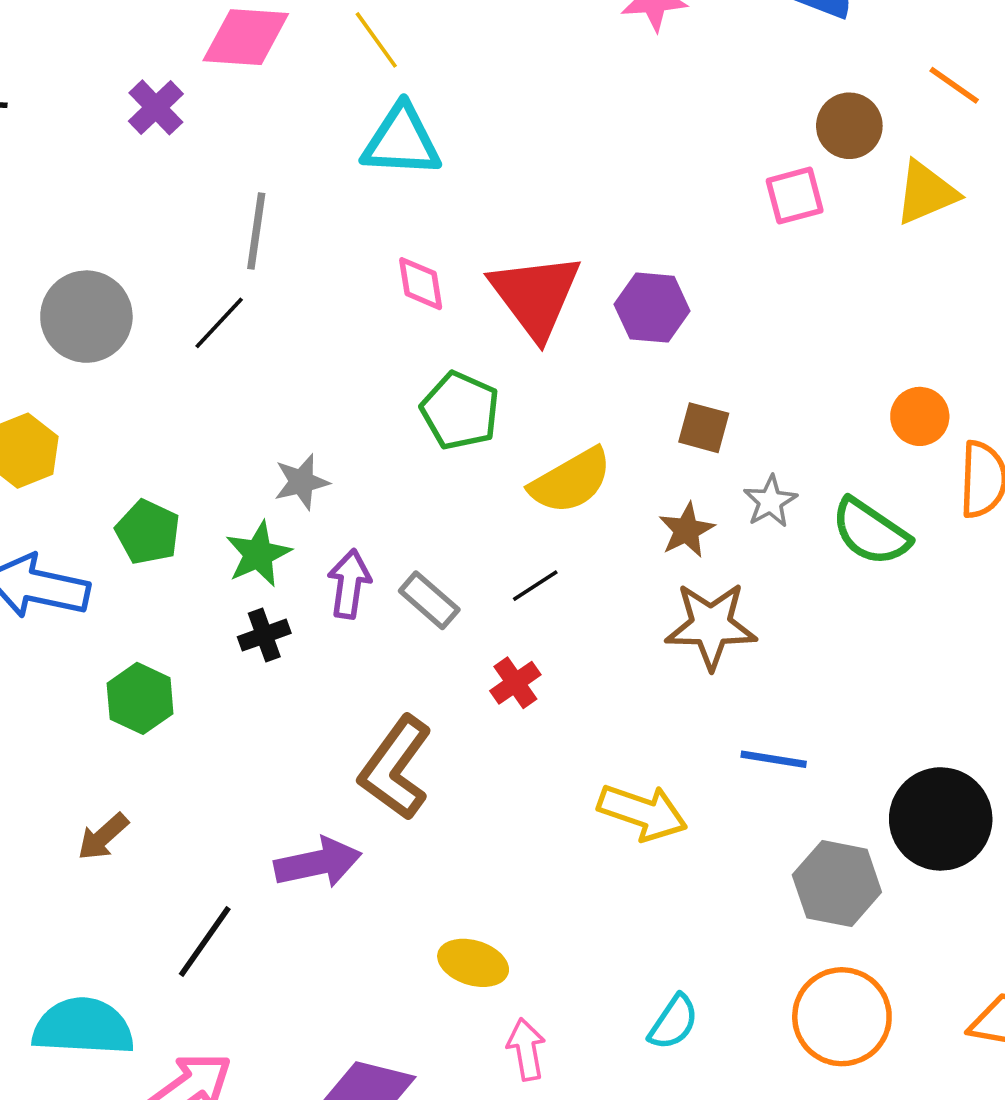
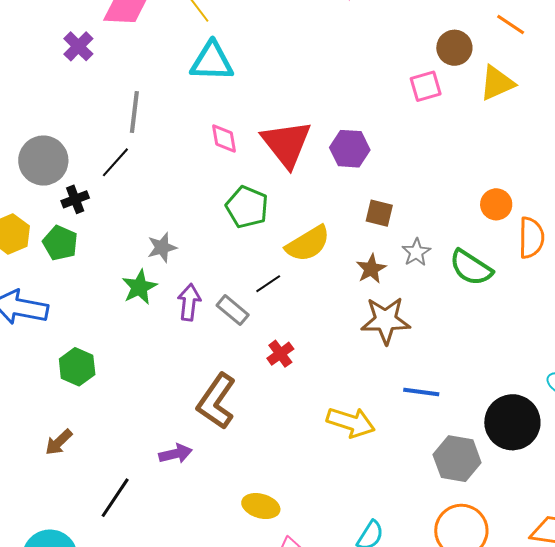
green pentagon: (148, 532) -> (60, 243), moved
black line: (535, 586) -> (268, 284), moved
black cross: (264, 635) -> (75, 199), moved
purple arrow: (318, 863) -> (175, 454), size x0.7

